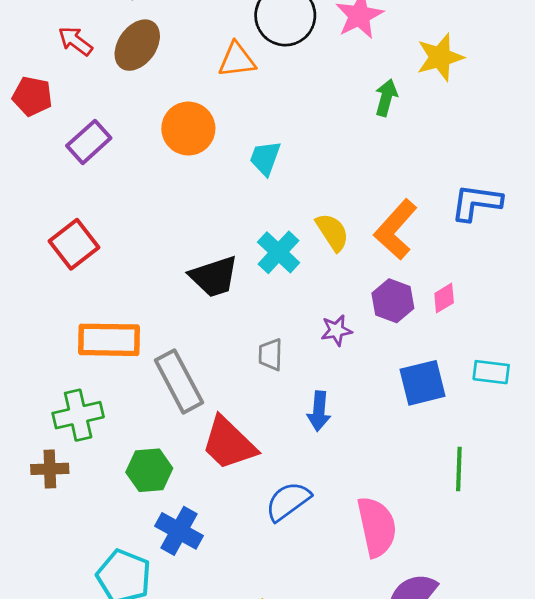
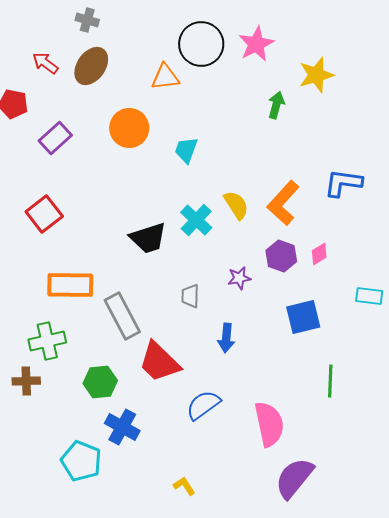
cyan rectangle: (491, 372) -> (369, 296), moved

